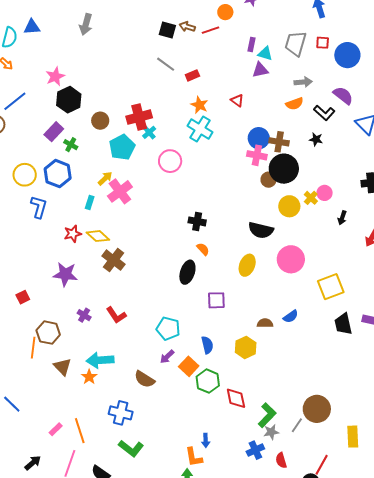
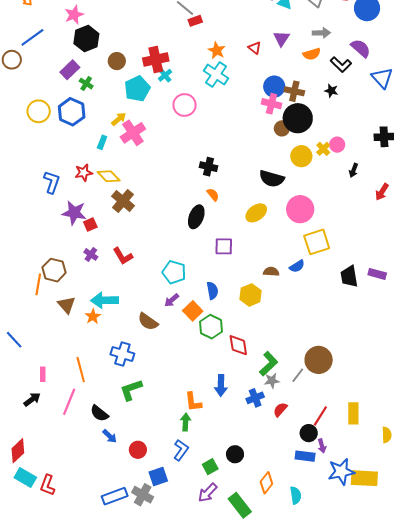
purple triangle: (260, 70) -> (281, 38), moved, turned -48
red rectangle: (192, 75) -> (195, 21), moved
blue L-shape: (39, 207) -> (52, 182), moved
yellow ellipse: (247, 265) -> (256, 213), turned 30
yellow square: (331, 287) -> (317, 242), moved
red square: (23, 297) -> (90, 224), moved
pink rectangle: (56, 429) -> (43, 374), moved, turned -48
yellow rectangle: (353, 437) -> (353, 413), moved
blue arrow: (206, 440) -> (221, 385), moved, size x1.5
green L-shape: (131, 448) -> (131, 390), turned 120
red semicircle: (281, 460) -> (280, 410), turned 56

